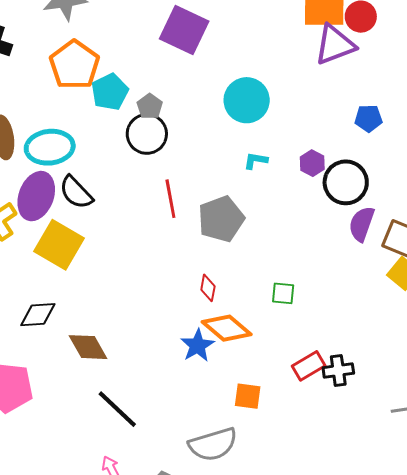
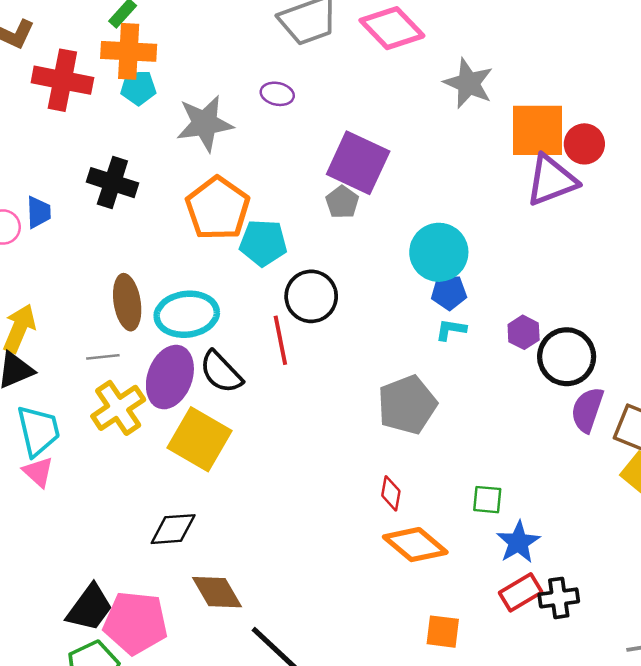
cyan pentagon: (110, 92) -> (263, 243), turned 30
gray pentagon: (150, 106) -> (342, 202), moved
blue pentagon: (369, 118) -> (449, 292), moved
red line: (170, 199) -> (280, 340), moved
blue star: (197, 346) -> (518, 542), moved
brown diamond: (88, 347) -> (217, 592), moved

